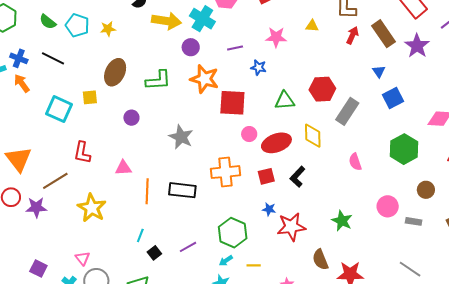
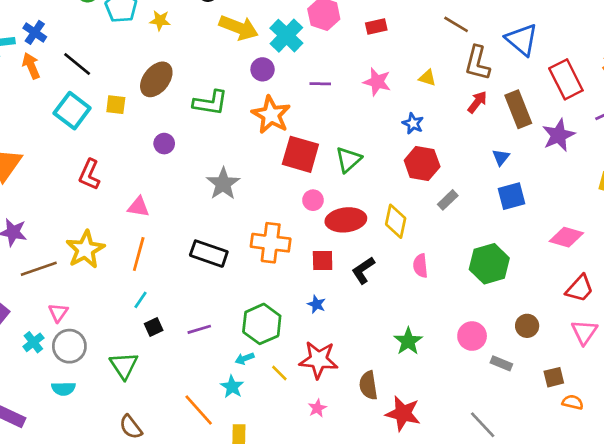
black line: (53, 58) -> (77, 64), moved
blue star: (259, 67) -> (413, 123), moved
green triangle: (285, 101) -> (348, 160), moved, turned -50
gray rectangle: (347, 111) -> (448, 200), size x0.6
green hexagon: (404, 149) -> (489, 264), moved
pink semicircle: (355, 162) -> (420, 266), moved
brown line: (55, 181) -> (39, 269), moved
orange line: (147, 191) -> (139, 254), moved
red star: (291, 227) -> (319, 360), moved
yellow line: (254, 265) -> (279, 373), turned 32

